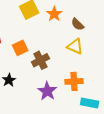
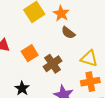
brown semicircle: (77, 24) -> (68, 33), moved
yellow triangle: (75, 46) -> (89, 58), moved

